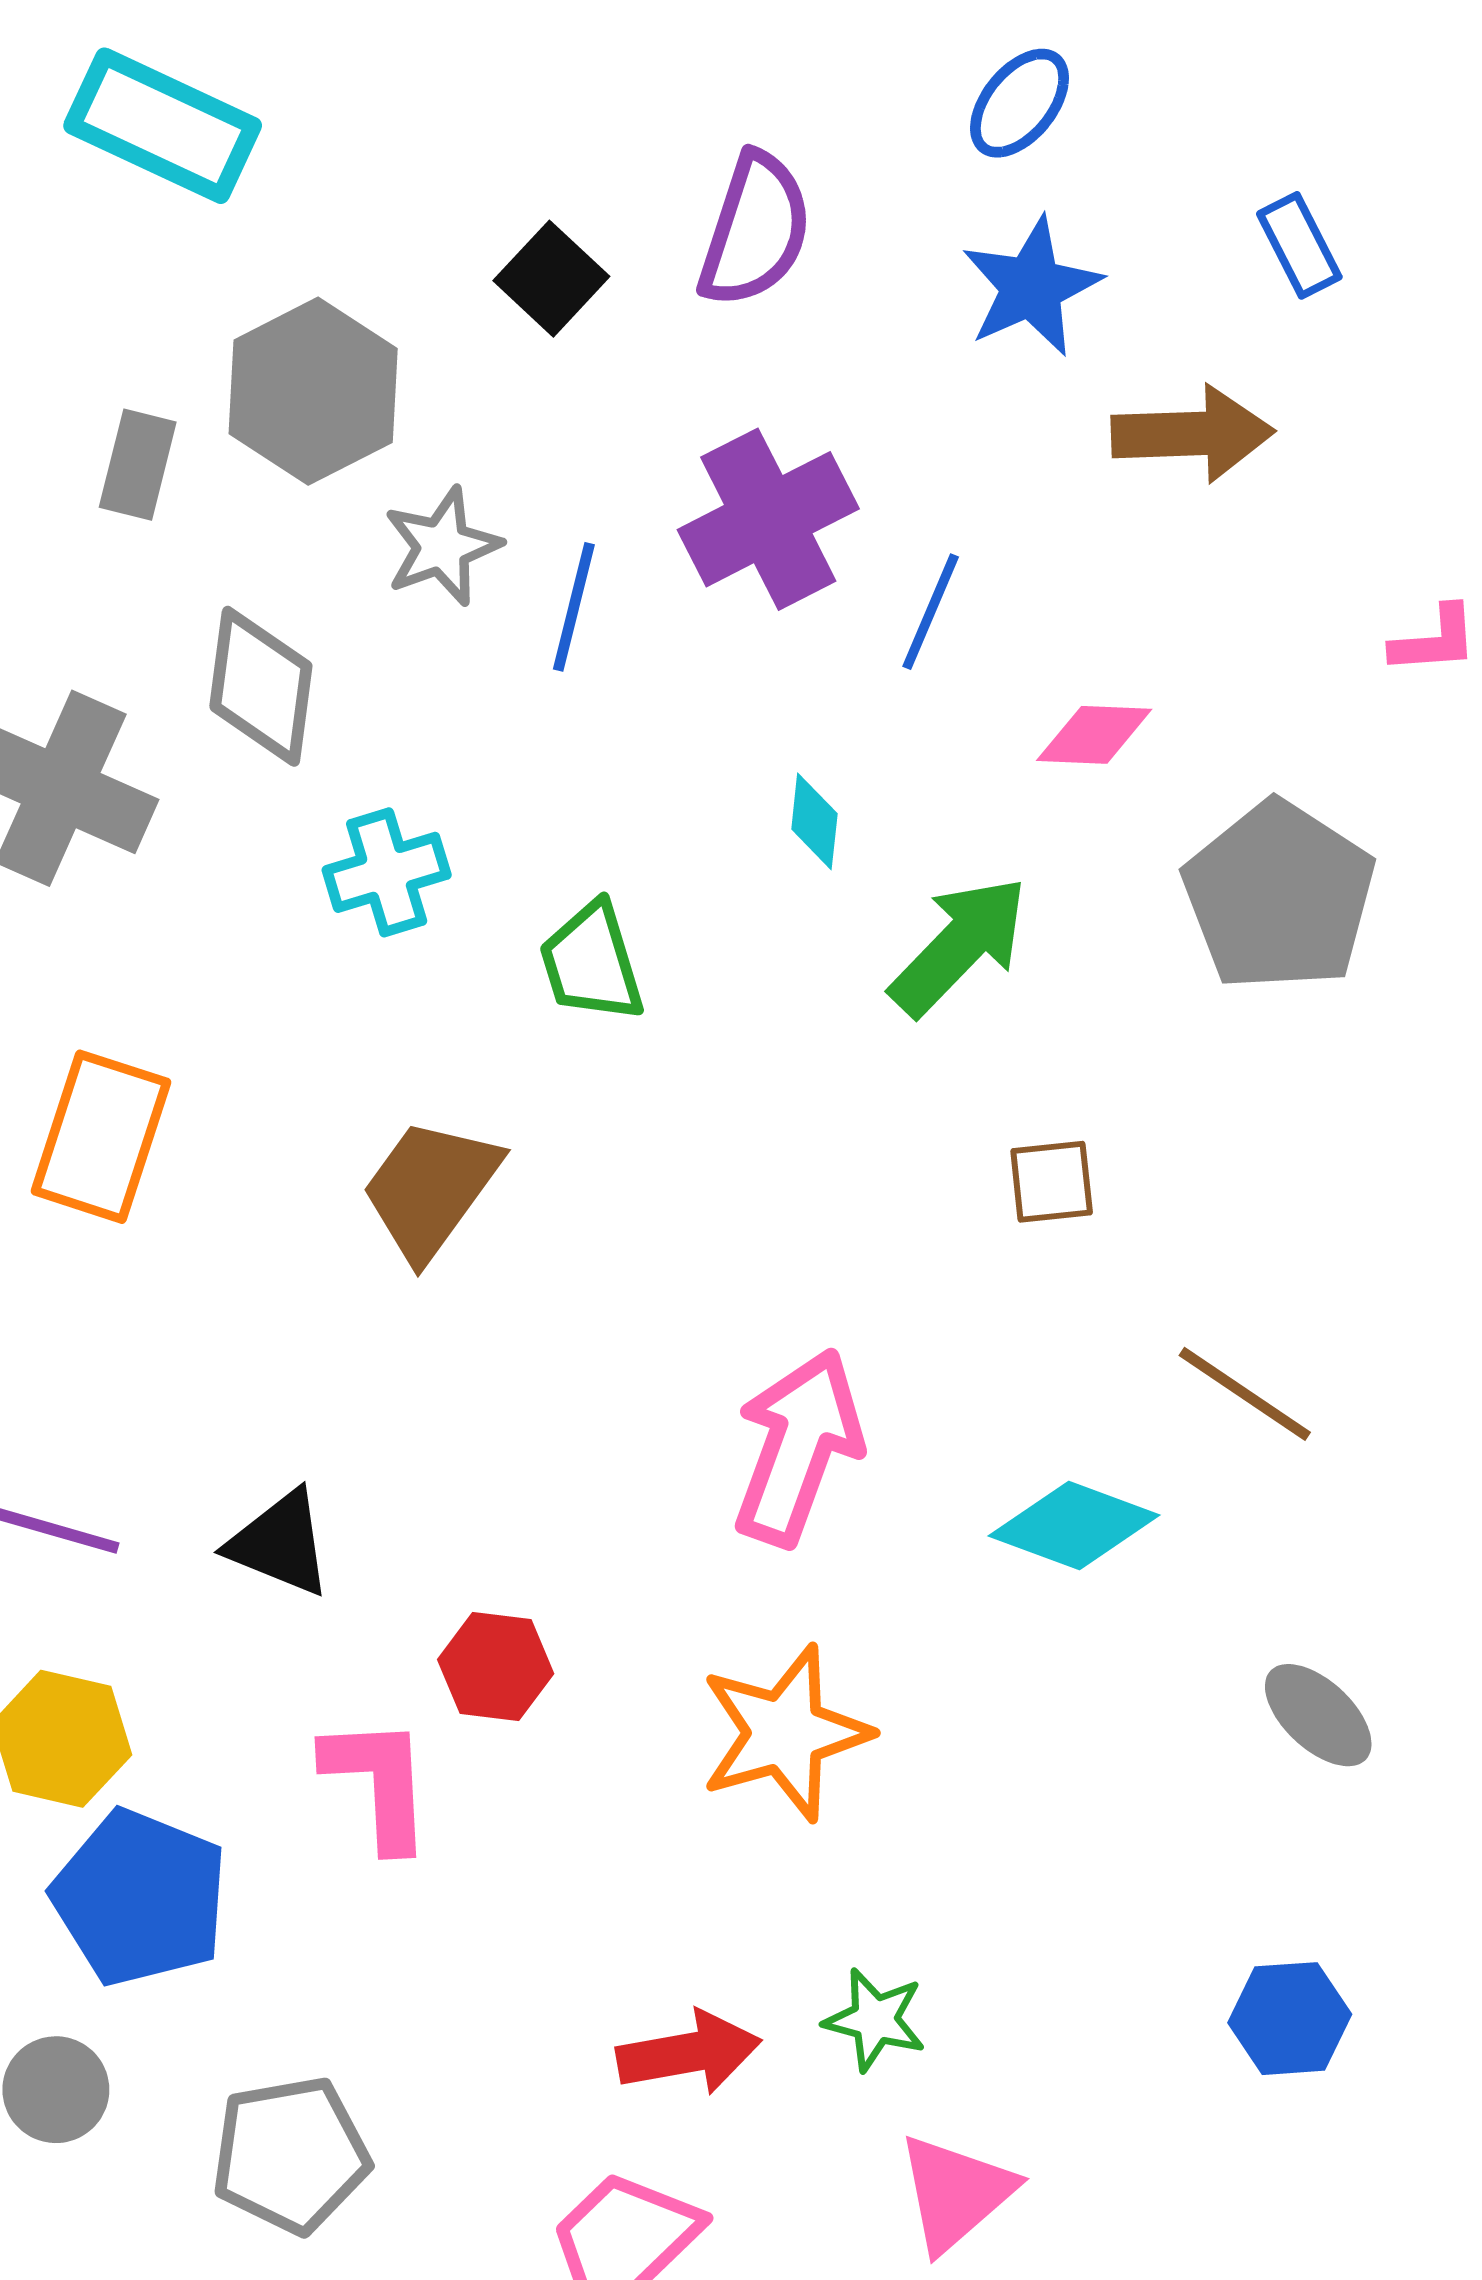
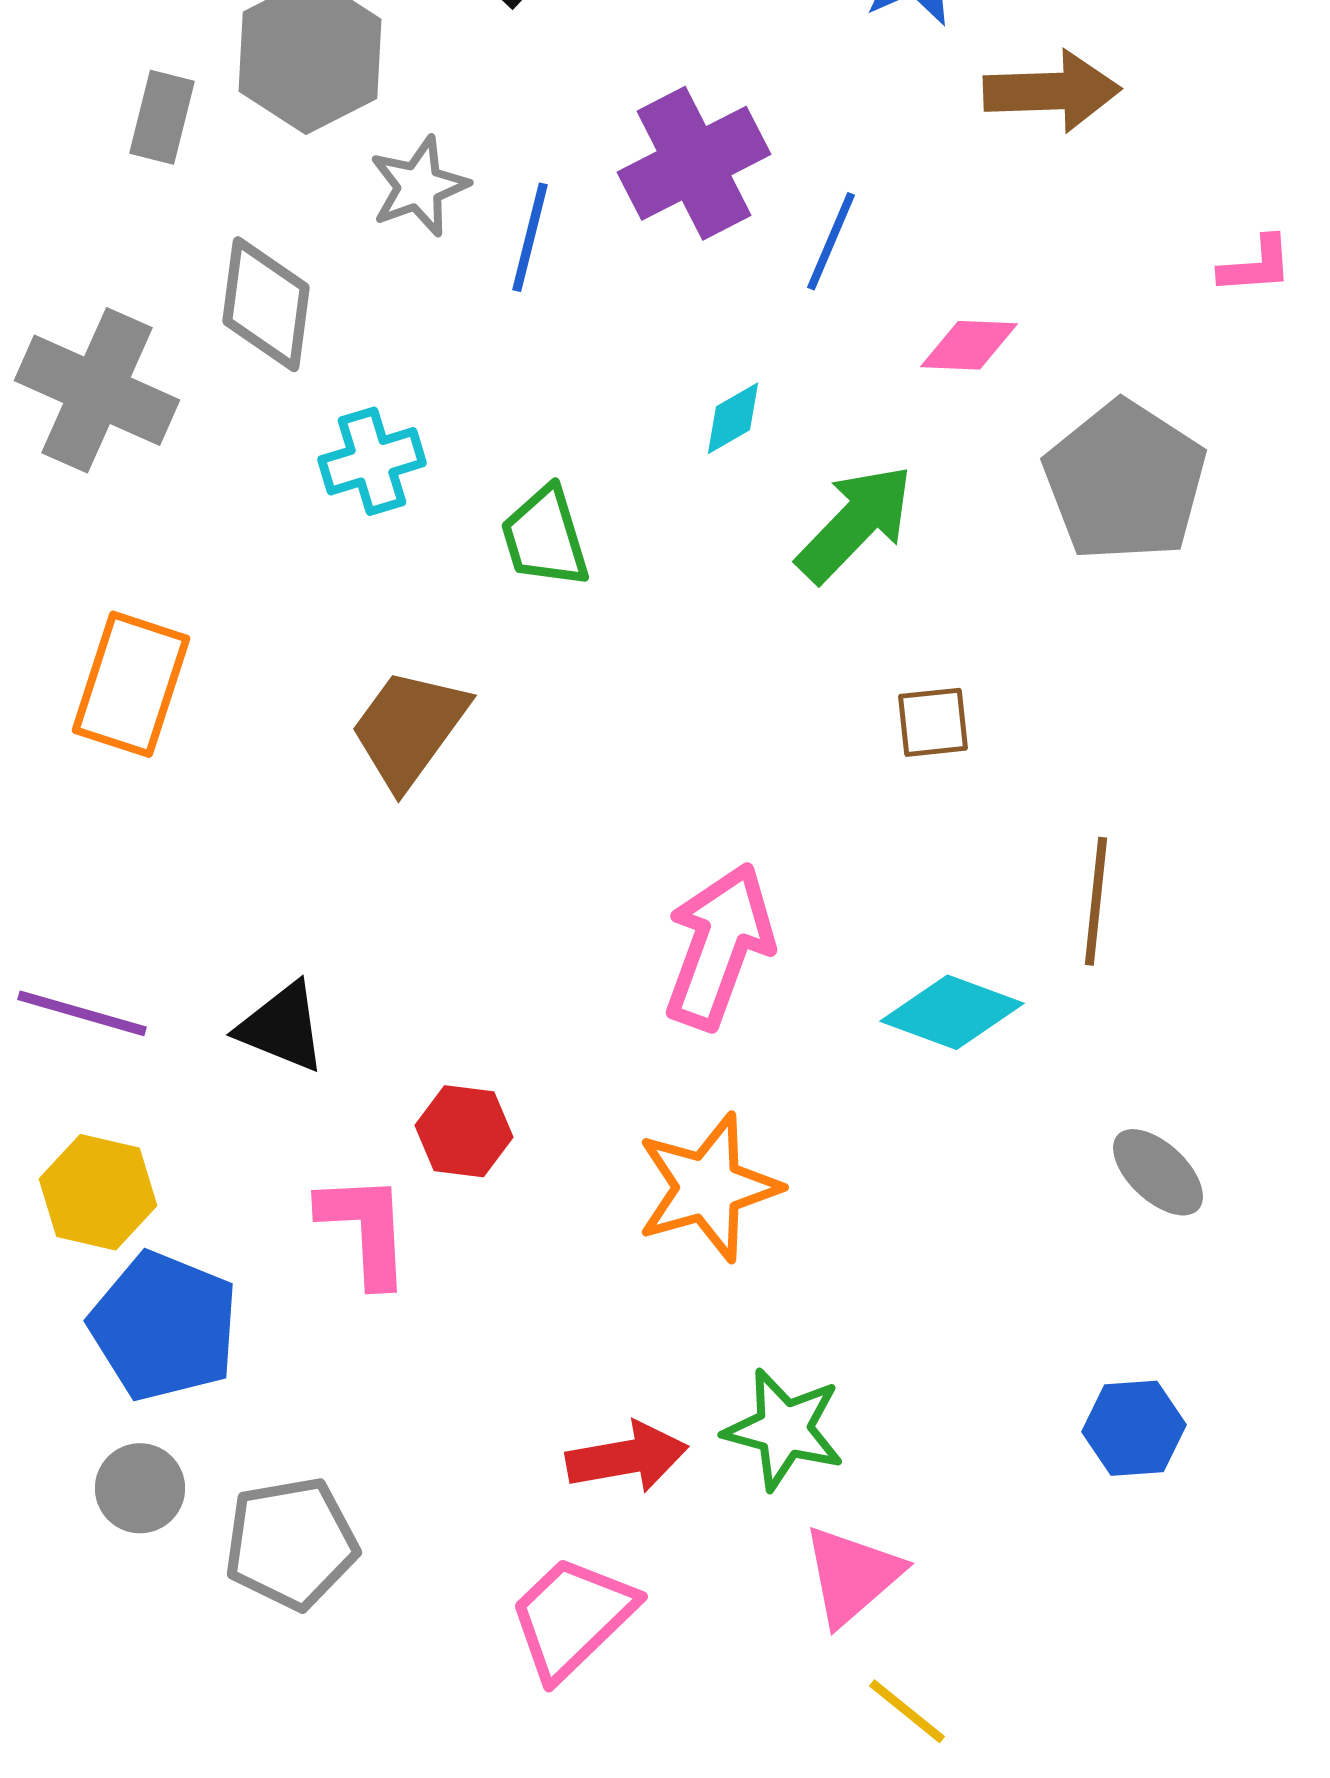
cyan diamond: (814, 821) -> (733, 418), turned 54
brown line: (1245, 1394) -> (1096, 901), turned 62
green star: (875, 2020) -> (784, 1429), size x1.4
gray circle: (56, 2090) -> (140, 1488), moved

